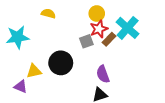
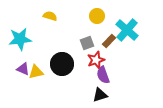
red star: (99, 29) -> (96, 60), moved
purple triangle: (21, 87) -> (23, 69), moved

